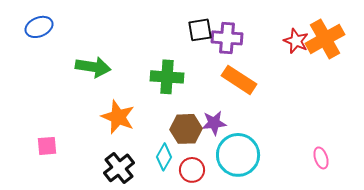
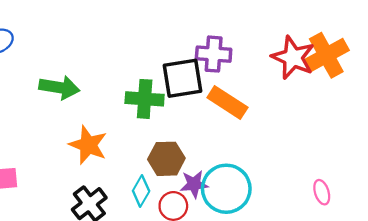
black square: (200, 30) -> (183, 78), moved, size x1.5
red star: (296, 41) -> (293, 58), size x1.5
purple star: (214, 123) -> (194, 184), moved

